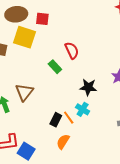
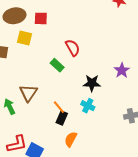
yellow square: (25, 37) -> (25, 38), size x0.7
orange line: (69, 118) -> (59, 107), moved

